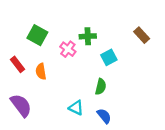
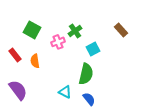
green cross: (88, 36) -> (75, 31), turned -32
pink cross: (68, 49) -> (58, 42), turned 32
green semicircle: (101, 87) -> (86, 74), size x1.5

